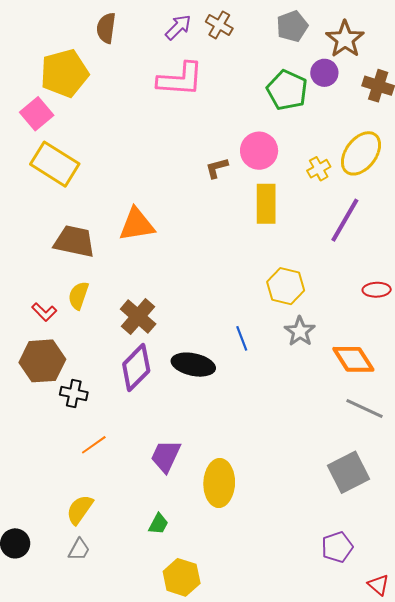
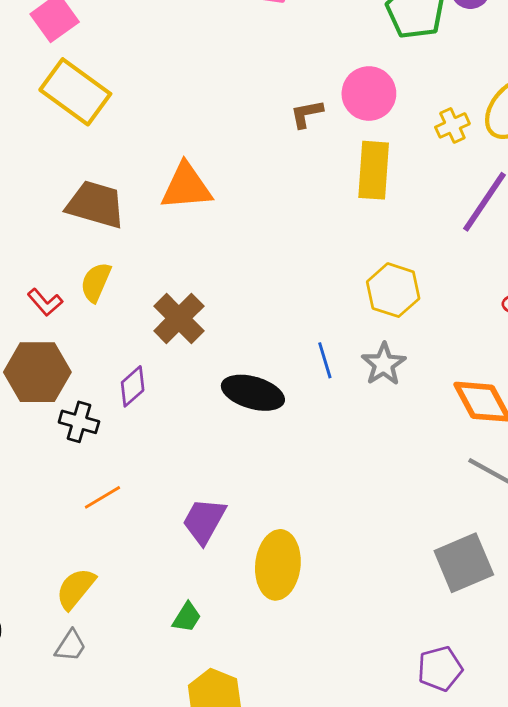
gray star: (300, 331) -> (384, 364), moved
purple diamond: (136, 368) -> (133, 386), moved, size x0.6

